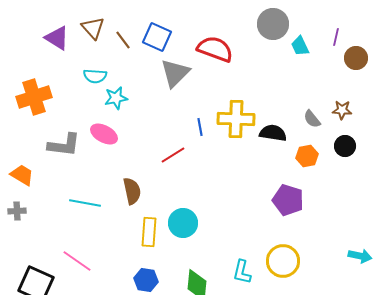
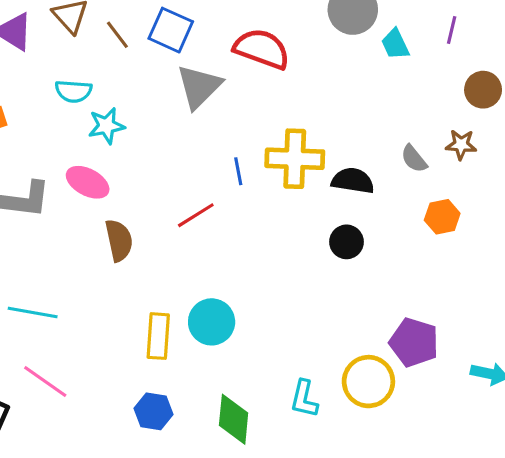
brown circle: (356, 58) -> (483, 90), moved
black circle: (345, 146) -> (347, 242), moved
orange hexagon: (307, 156) -> (442, 217), moved
brown semicircle: (132, 191) -> (119, 240), moved
purple pentagon: (288, 200) -> (414, 342), moved
cyan line: (85, 203) -> (33, 312), moved

